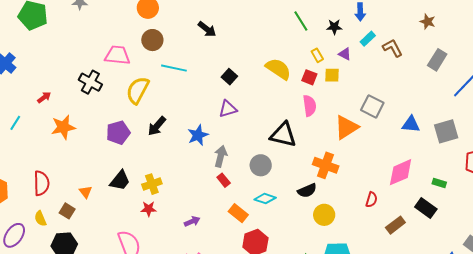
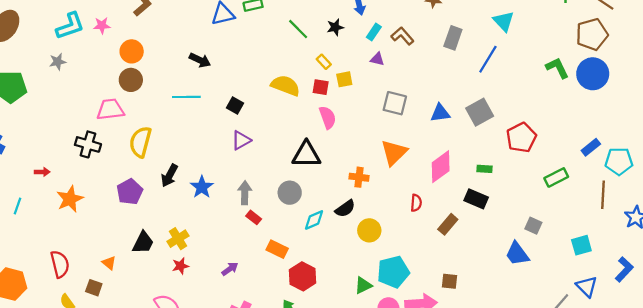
brown circle: (152, 40) -> (131, 80), moved
purple triangle: (345, 54) -> (377, 59), moved
cyan line: (174, 68) -> (186, 97), moved
red arrow: (44, 97) -> (42, 172), turned 48
orange triangle: (346, 127) -> (394, 153), moved
blue star: (198, 135) -> (202, 187), moved
orange cross: (326, 165) -> (359, 177), size x0.7
cyan diamond: (265, 199) -> (314, 220), moved, turned -30

